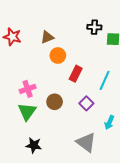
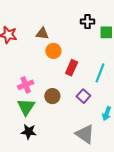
brown triangle: (47, 37) -> (42, 34), turned 32
black star: (34, 145) -> (29, 132), moved

